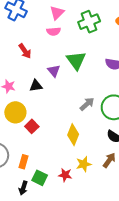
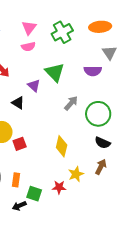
black triangle: (36, 86) -> (18, 103), turned 48
gray arrow: (87, 104) -> (71, 103), moved
red square: (32, 126) -> (20, 144), turned 32
black arrow: (23, 188) -> (19, 206), turned 56

